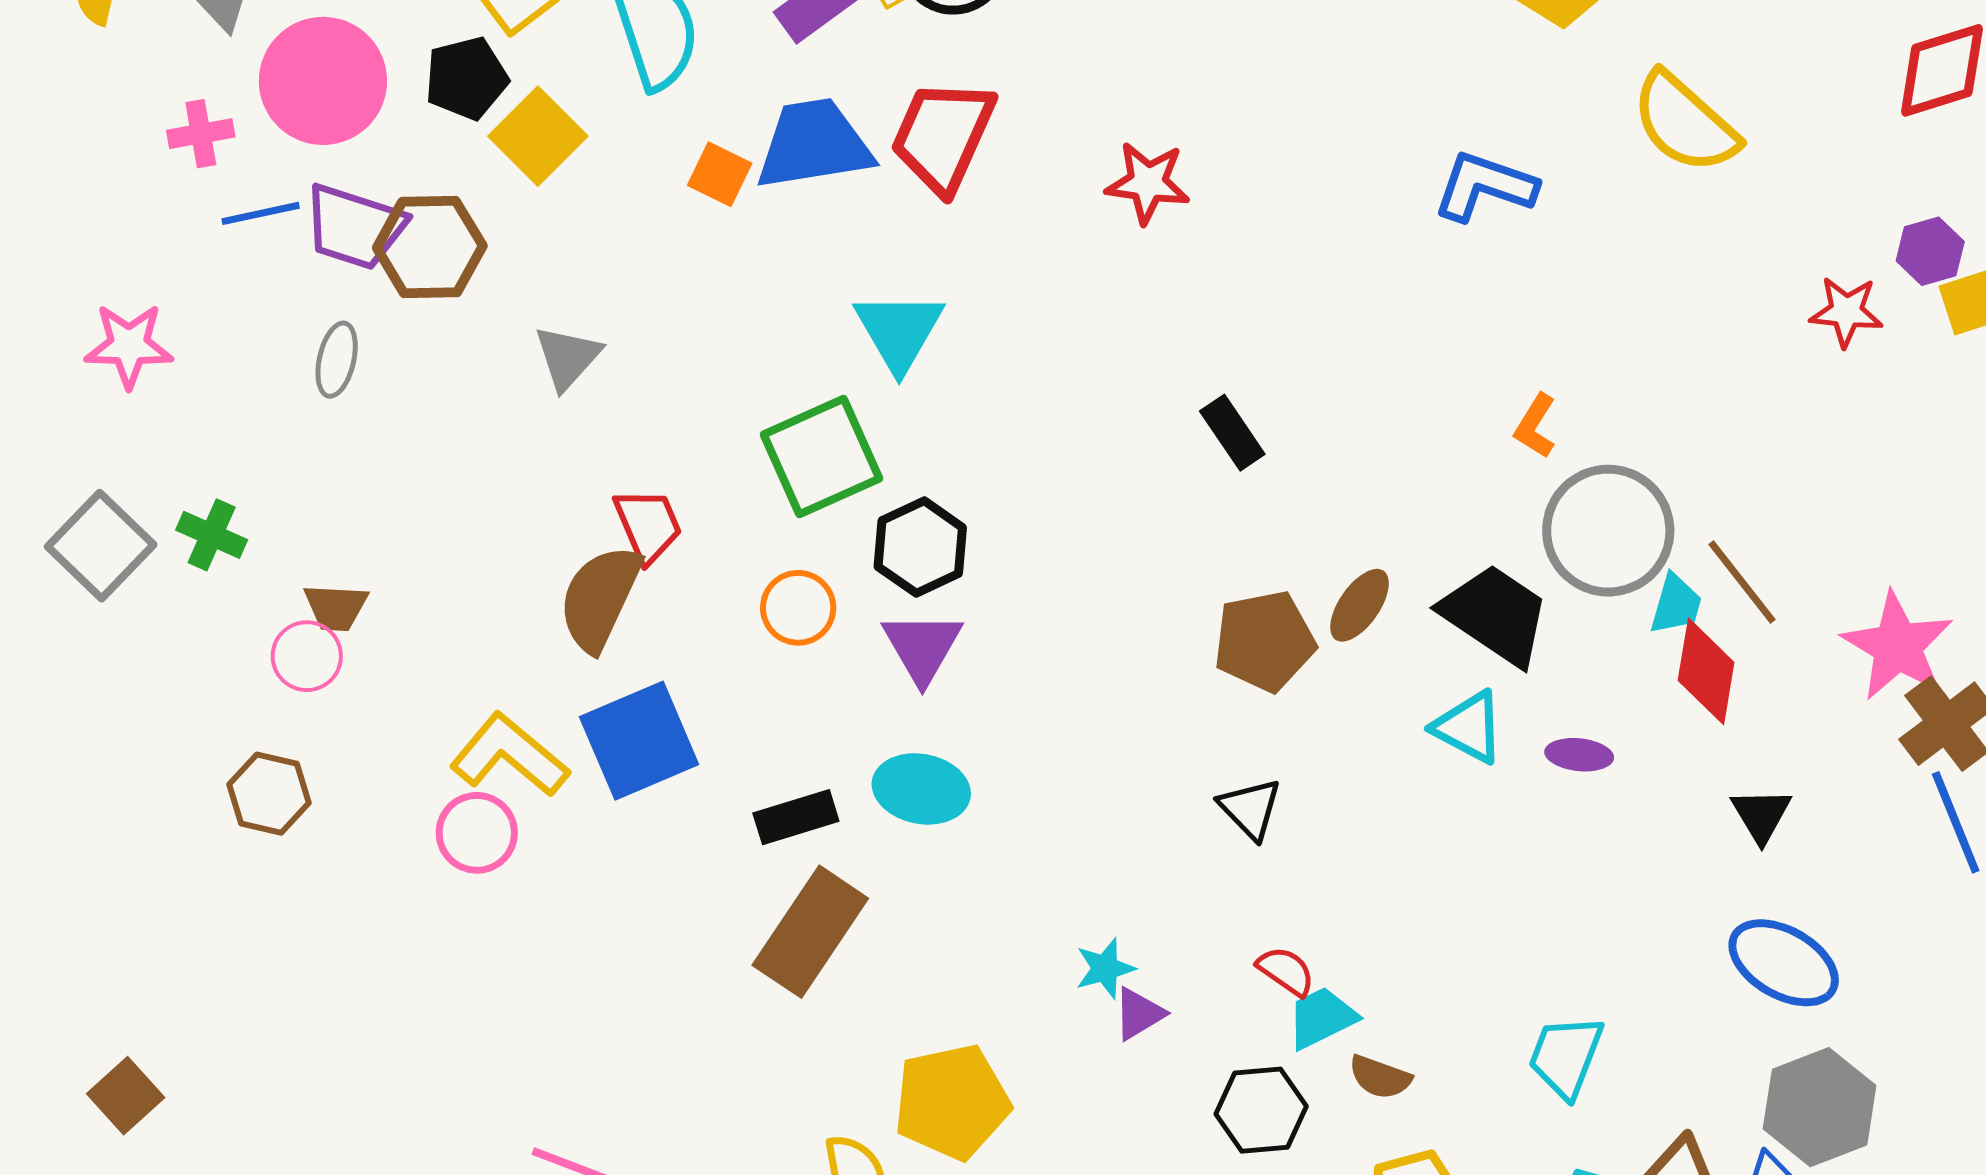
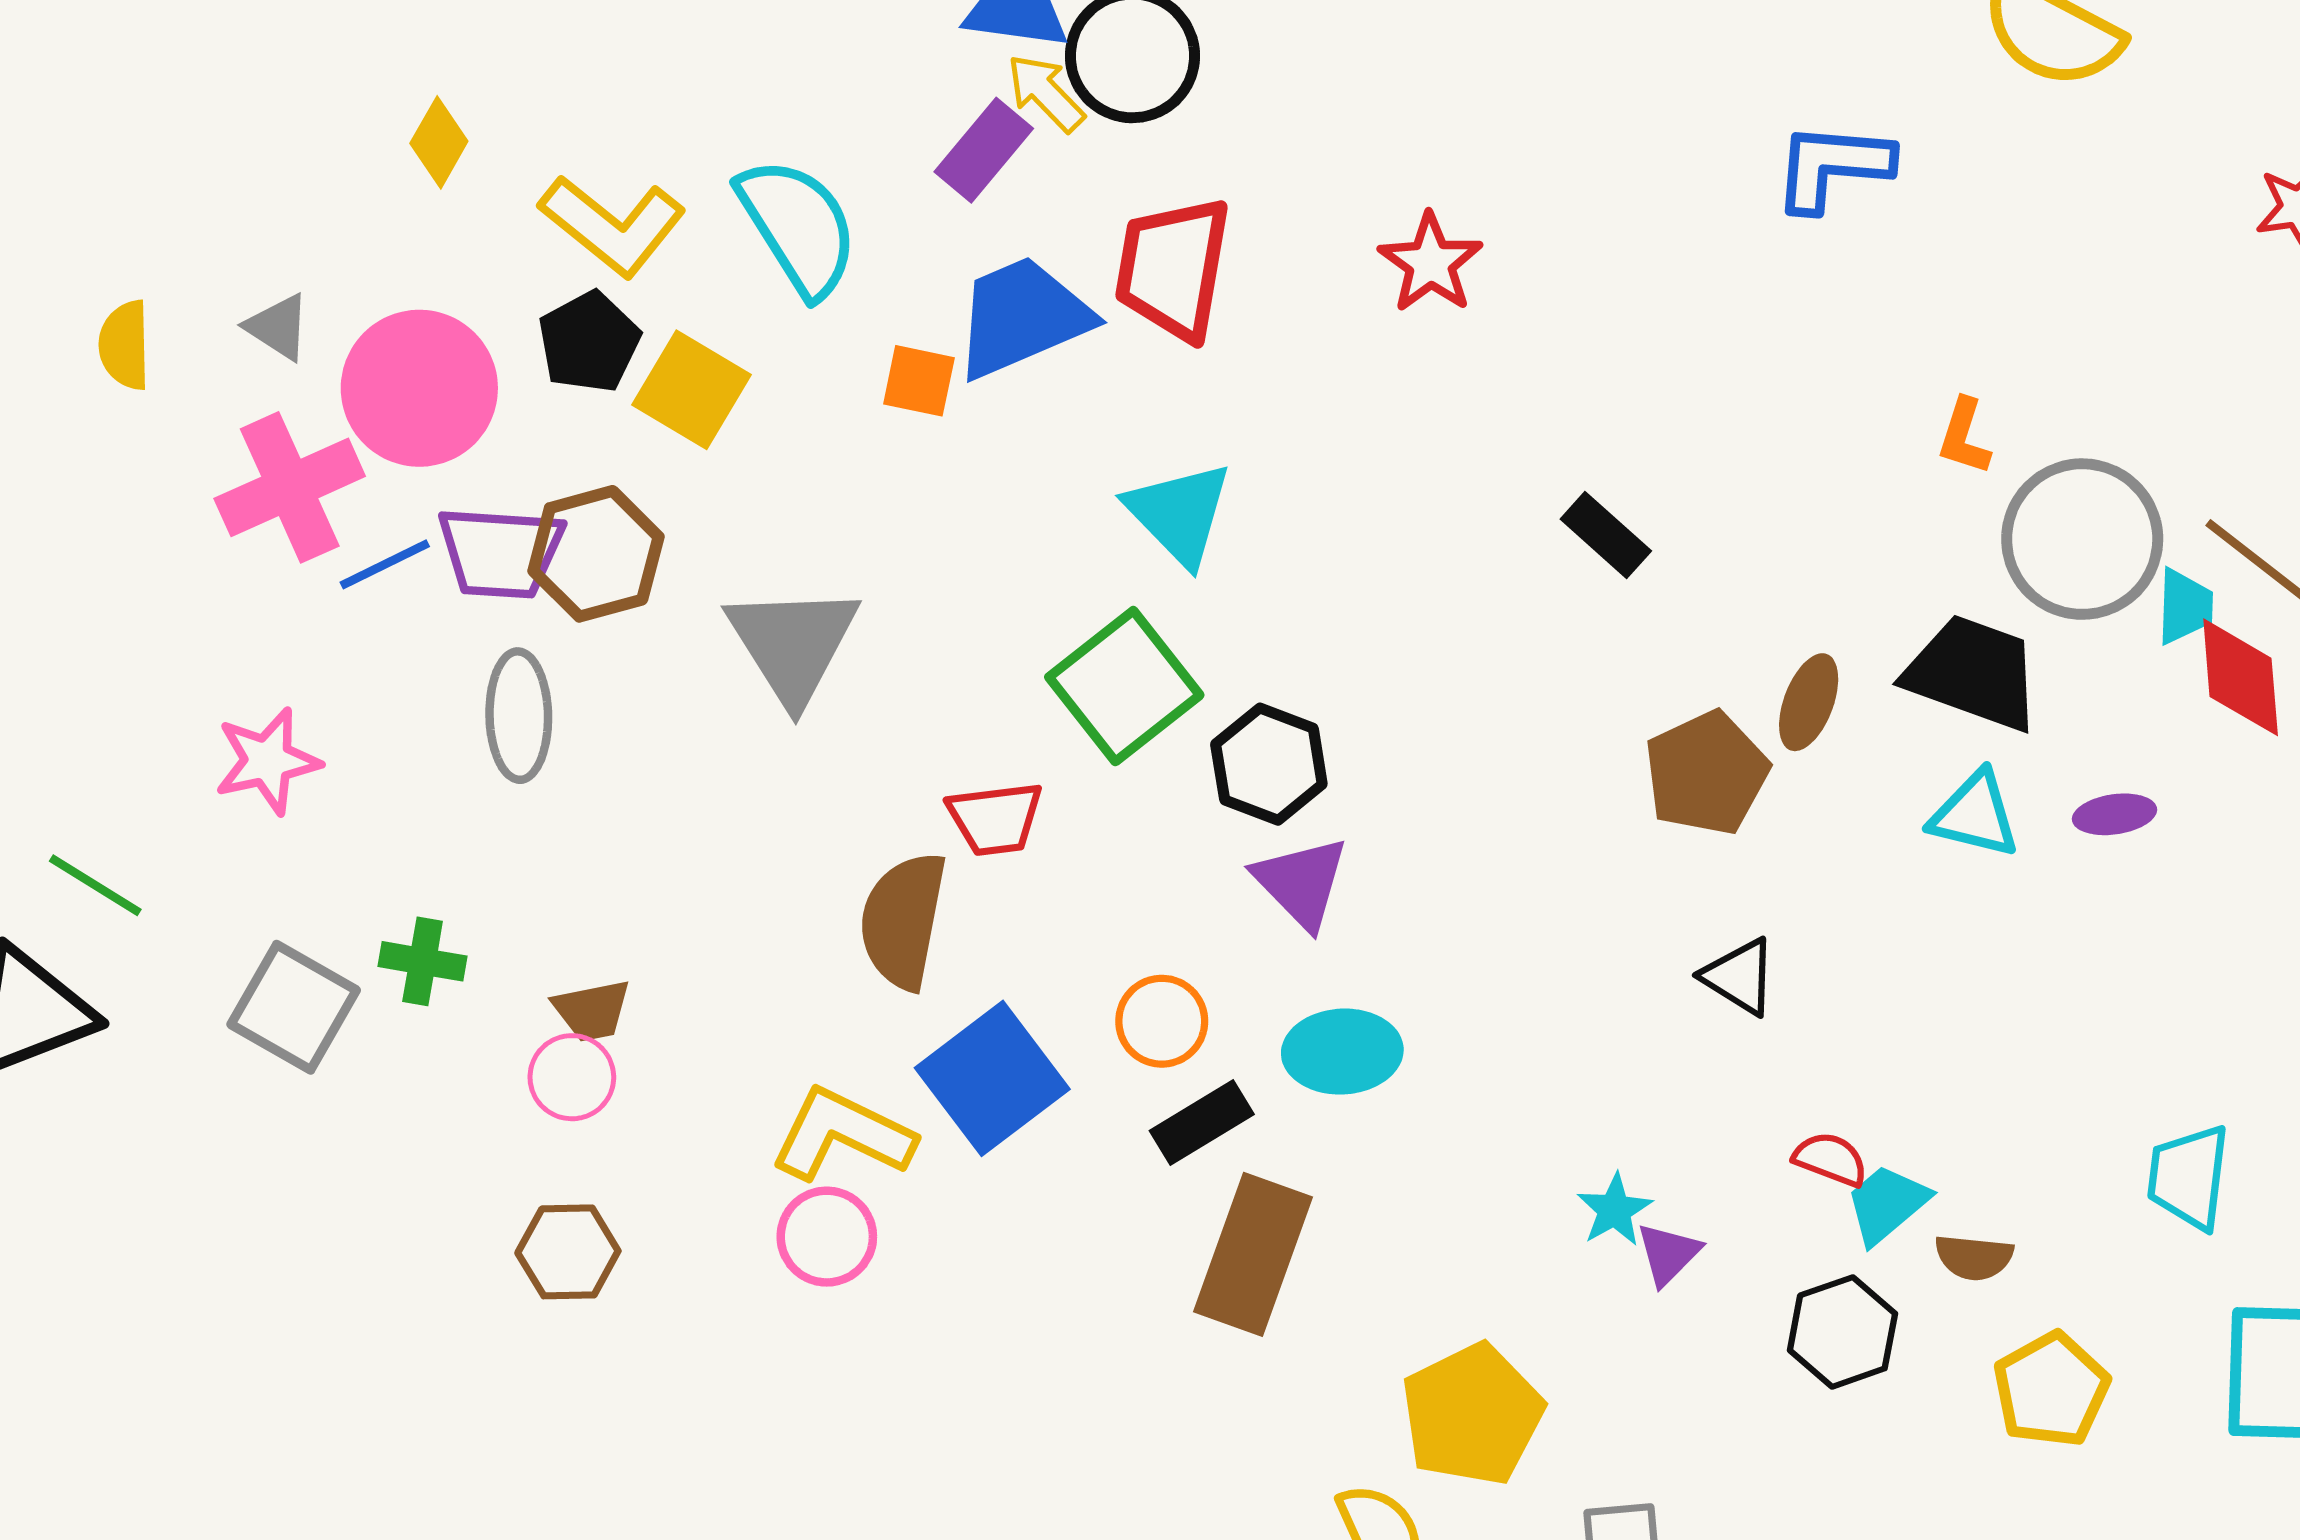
pink cross: (201, 134) -> (290, 487), size x1.8
red star: (1148, 183) -> (1431, 263), turned -30
gray triangle: (568, 357) -> (793, 644), size x1.6
gray ellipse: (337, 360) -> (519, 716), size x1.4
red trapezoid: (648, 525) -> (995, 819), moved, turned 120
orange circle: (798, 608) -> (1162, 1021), moved

